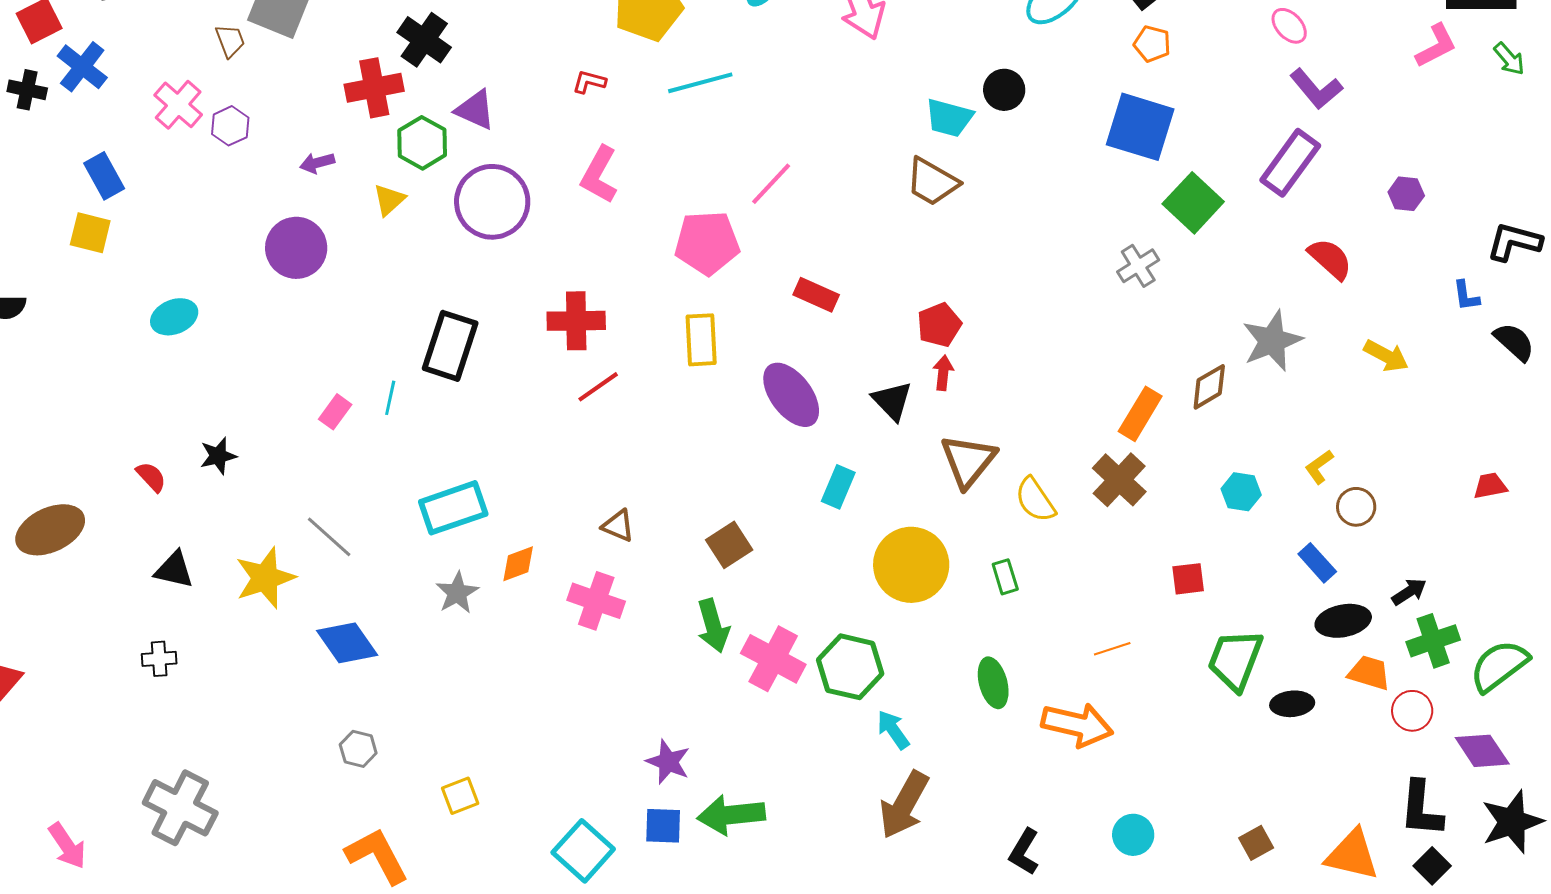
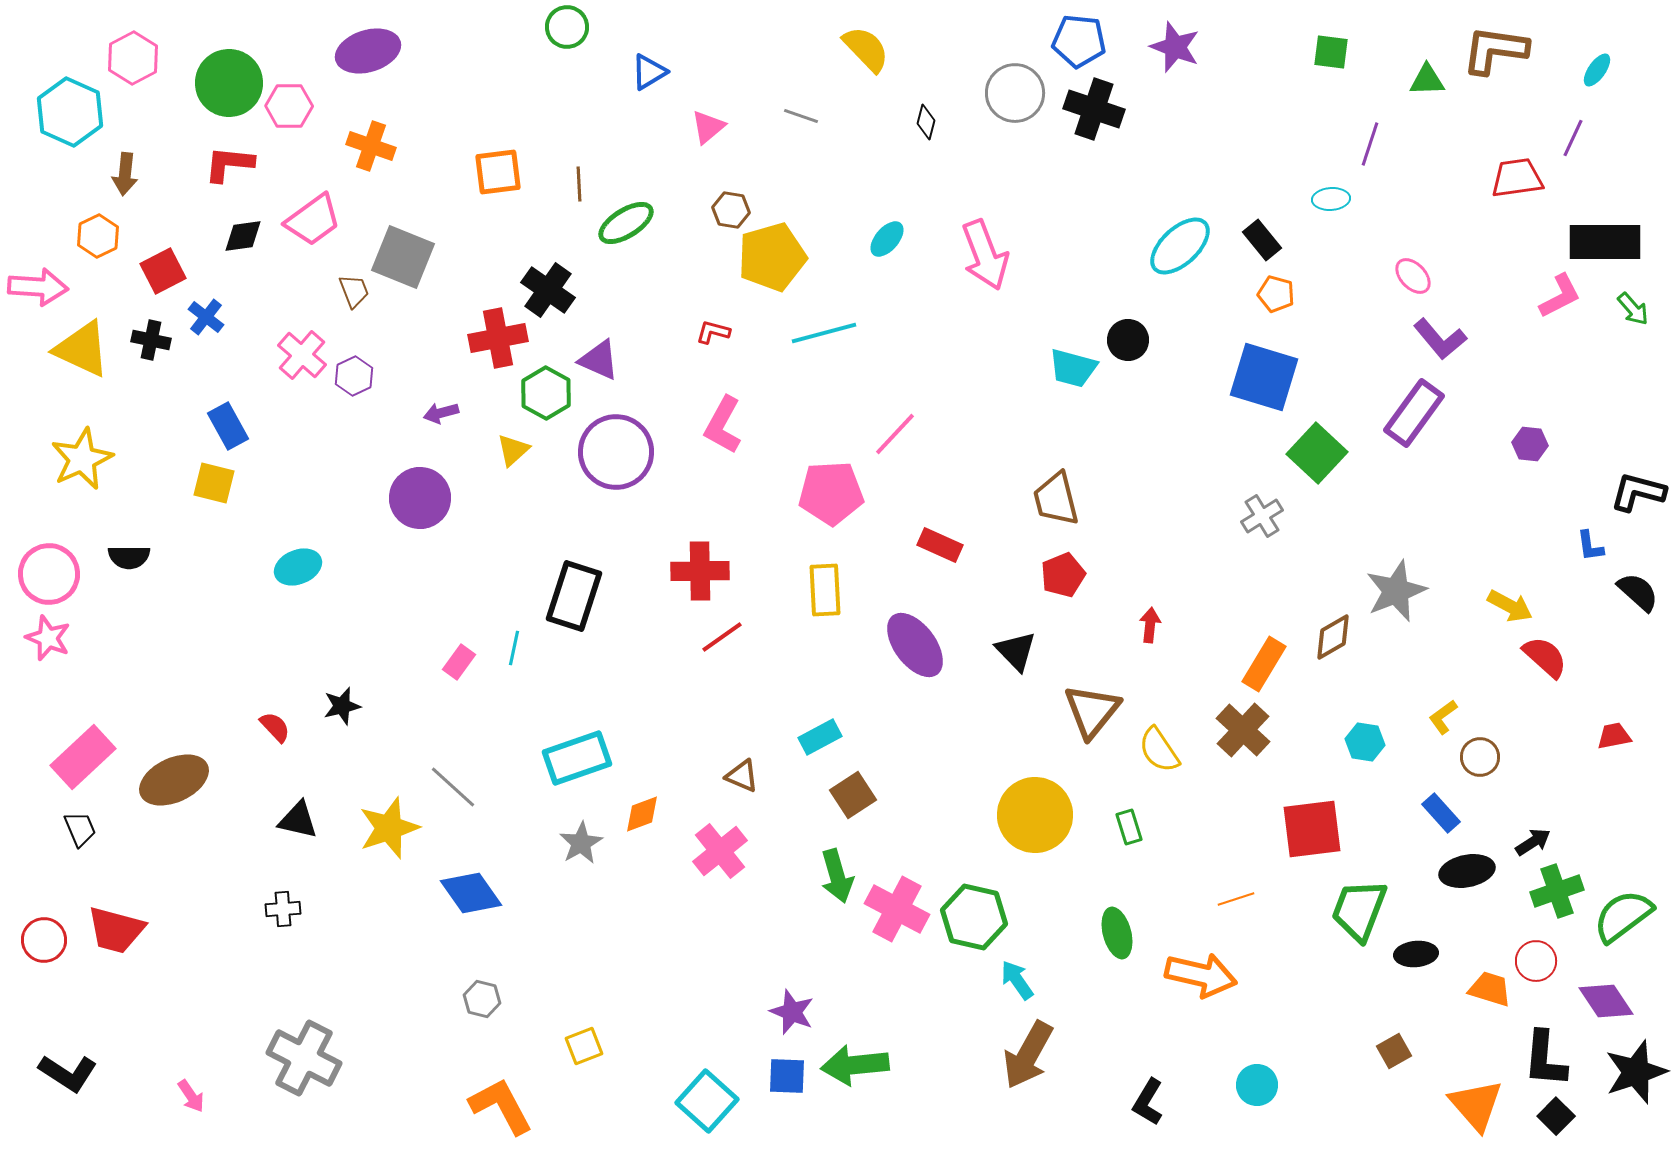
blue cross: (82, 67) -> (206, 317), size x0.7
brown trapezoid: (932, 182) -> (1056, 499), moved, turned 46
red semicircle: (1330, 259) -> (1545, 657), moved
red arrow: (943, 373) -> (1150, 625), moved
cyan rectangle: (838, 487) -> (820, 737), moved, turned 39
red square: (1188, 579) -> (1312, 829), size x1.8
pink cross: (596, 601) -> (720, 851), turned 32
orange trapezoid: (1369, 673) -> (1490, 989), moved
brown square: (1256, 843) -> (1394, 1051), moved
pink arrow: (67, 846) -> (191, 1096), size x0.7
orange triangle: (1352, 855) -> (1476, 1105), turned 36

